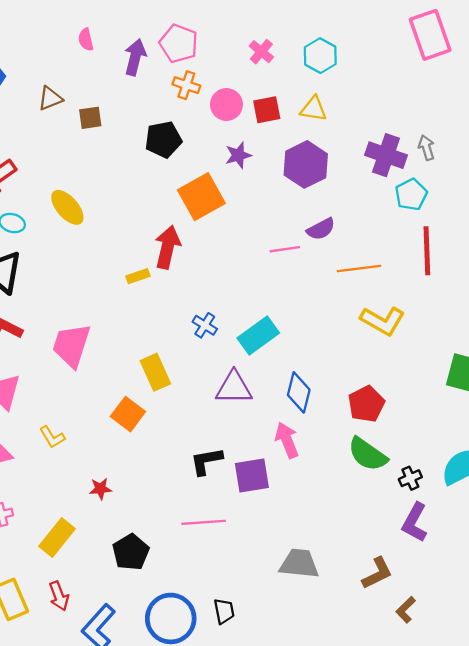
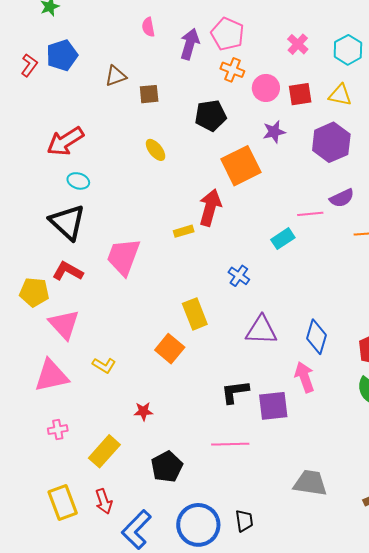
yellow ellipse: (67, 207) -> (156, 150), moved, size x0.7
cyan rectangle: (258, 336) -> (283, 239), moved, size x0.7
pink trapezoid: (71, 345) -> (123, 257), moved
yellow L-shape: (52, 437) -> (104, 365), turned -30

